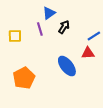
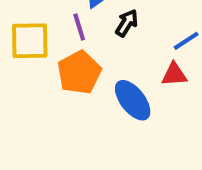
yellow square: (15, 36) -> (30, 41), size x1.5
orange pentagon: (24, 78) -> (79, 72), moved

